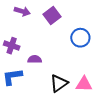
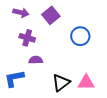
purple cross: (12, 46) -> (27, 38), moved

